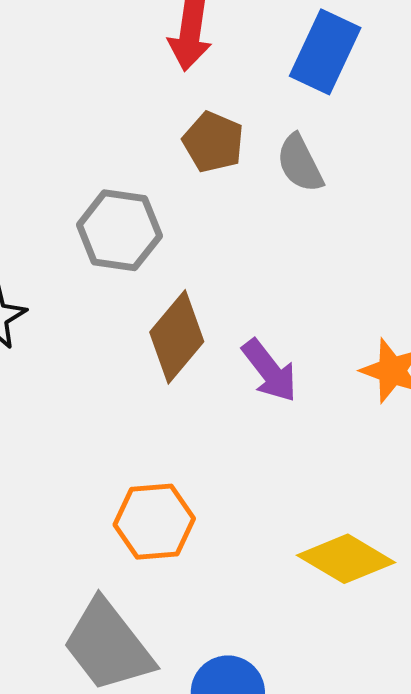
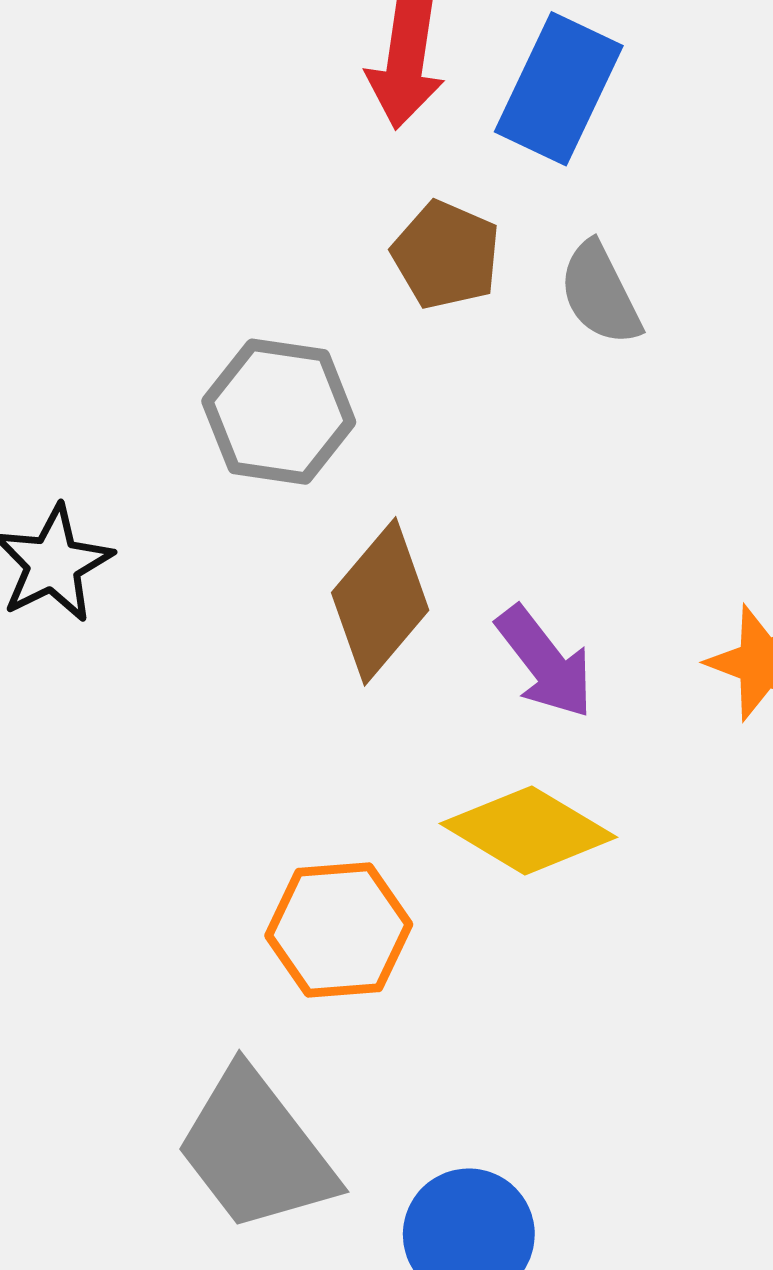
blue rectangle: (325, 52) -> (559, 89), moved
yellow diamond: (346, 559) -> (528, 830), moved

